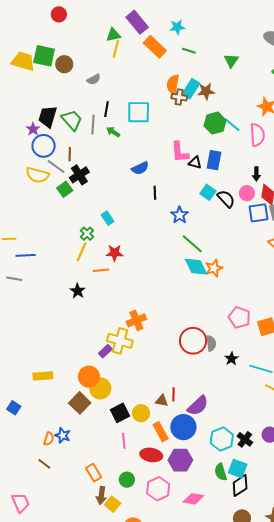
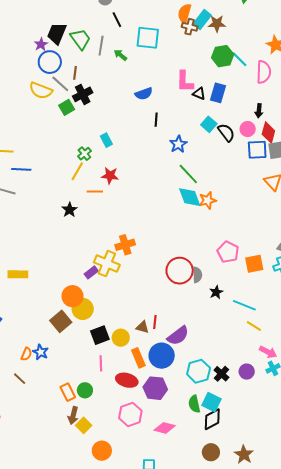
black line: (107, 109) -> (117, 20), moved, turned -42
yellow rectangle: (43, 376) -> (18, 274), moved
green circle: (127, 480) -> (85, 390), moved

